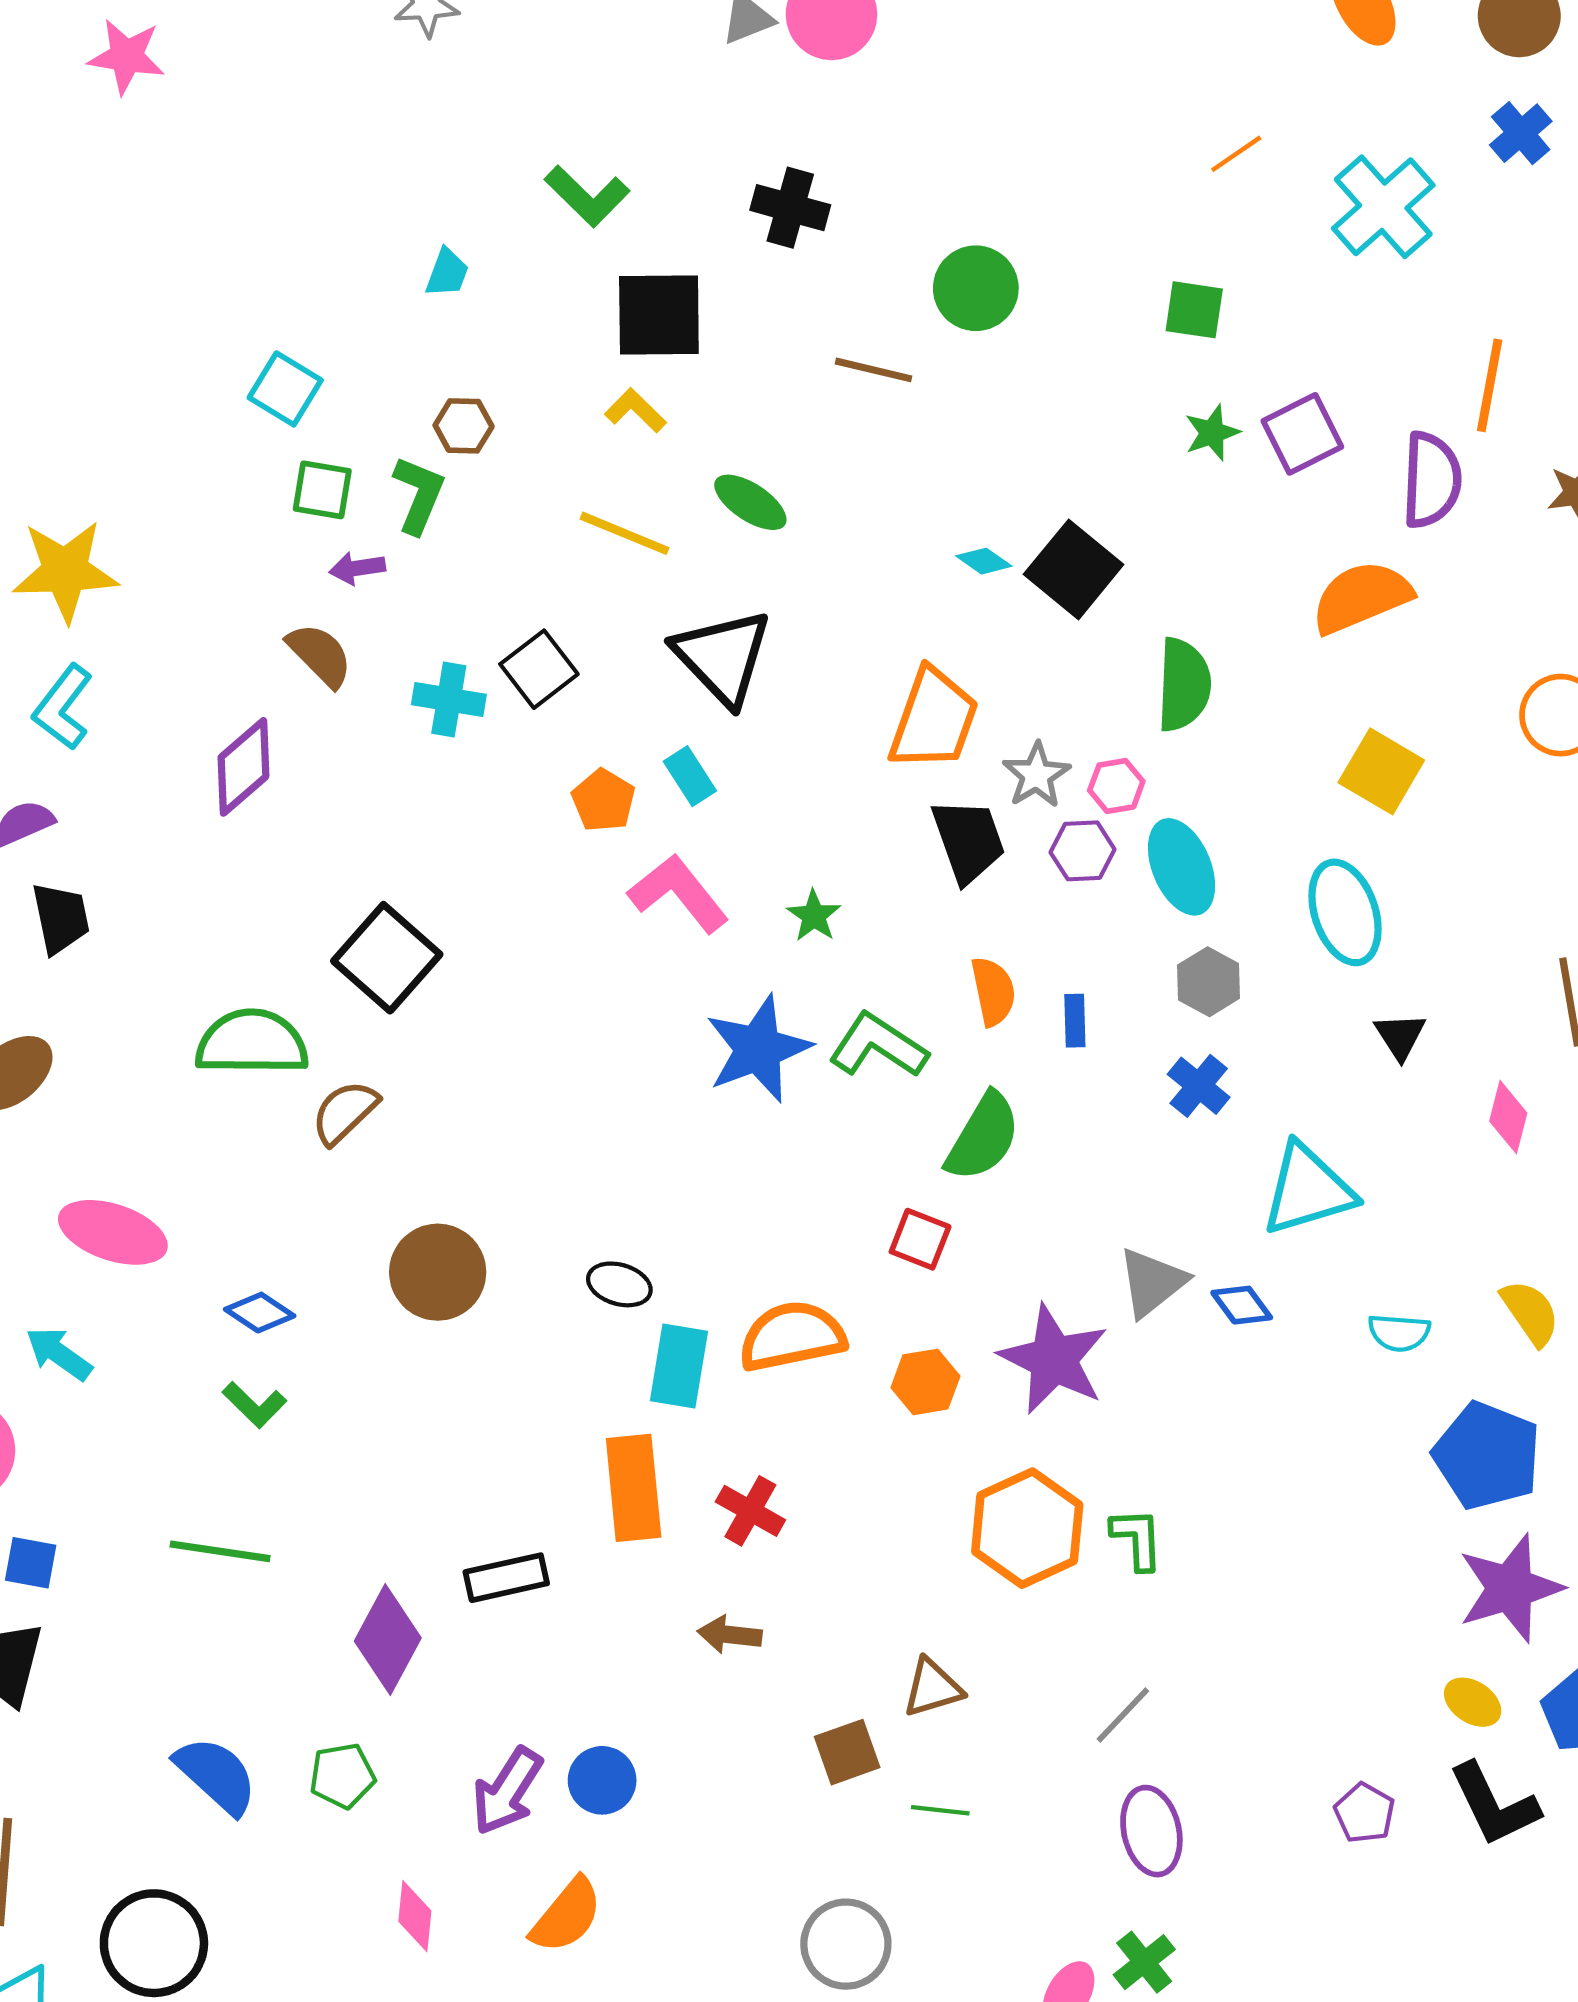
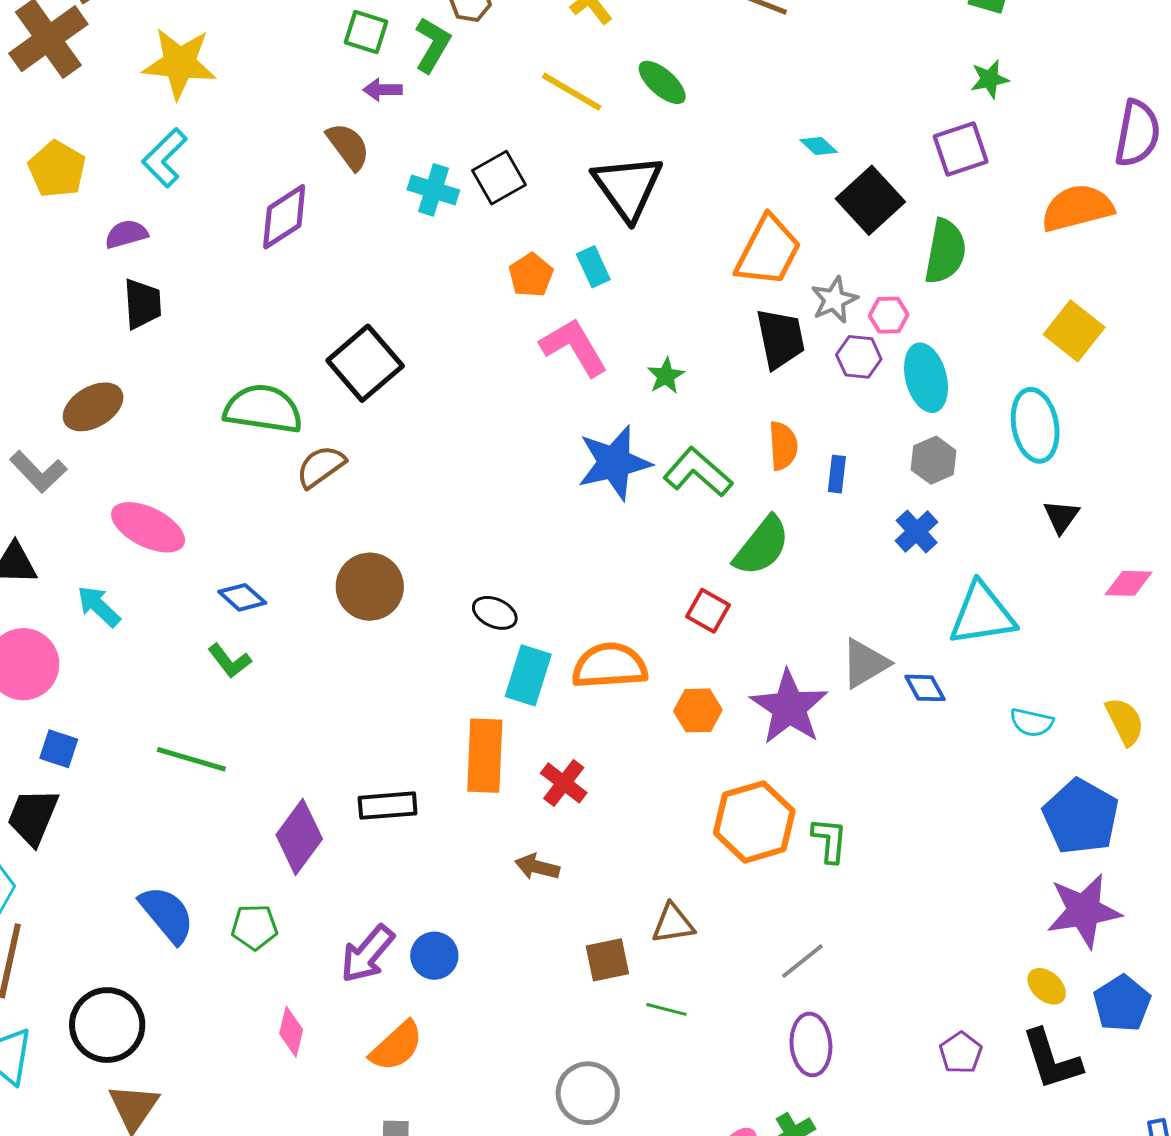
purple square: (1302, 434) -> (961, 149), moved
black square: (1074, 569) -> (870, 200), moved
pink diamond: (1508, 1117) -> (1129, 583), turned 69

